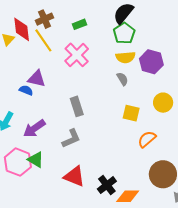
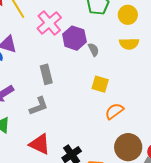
yellow semicircle: (125, 57) -> (129, 44), moved
purple hexagon: (151, 62) -> (74, 38), moved
yellow circle: (163, 103) -> (128, 15), moved

